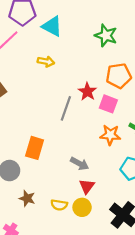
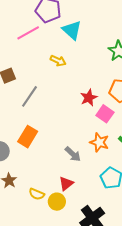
gray line: (66, 108) -> (29, 96), moved
gray arrow: (80, 164) -> (73, 154), moved

